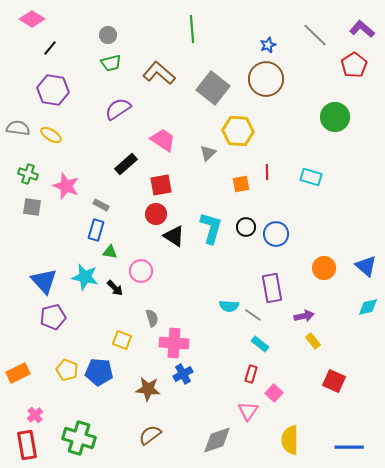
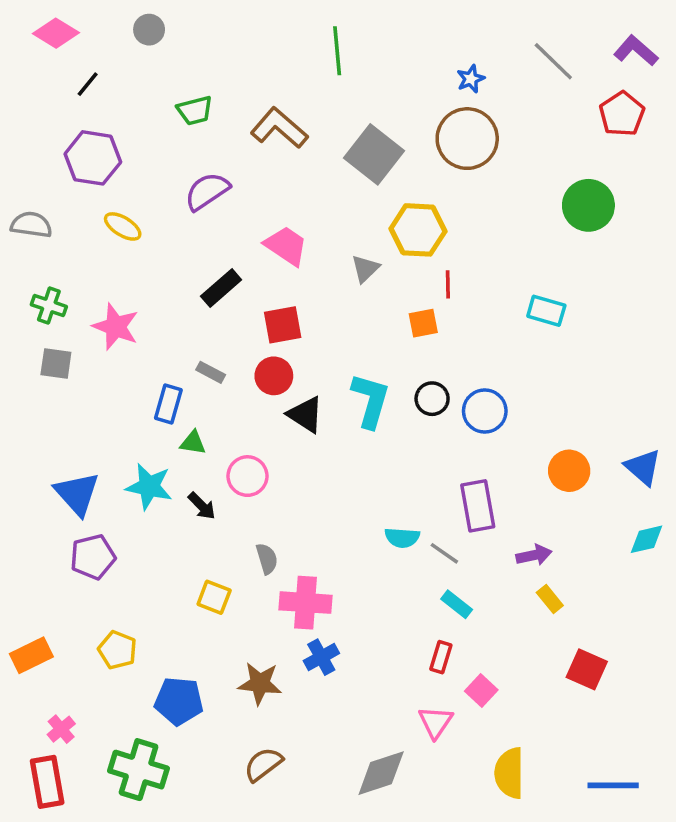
gray circle: (108, 35) -> (149, 30), moved
yellow ellipse: (51, 135) -> (123, 226), moved
red line: (267, 172) -> (448, 284), moved
gray rectangle: (101, 205) -> (211, 372), moved
blue pentagon: (99, 372) -> (179, 701), moved

